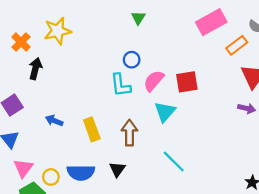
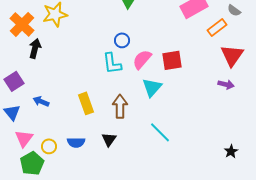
orange cross: (21, 42) -> (22, 24), size x1.4
blue arrow: (54, 121) -> (41, 101), moved
blue semicircle: (81, 173) -> (76, 142), size x0.7

